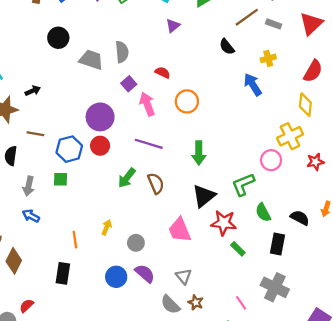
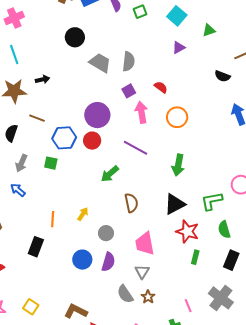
black semicircle: (227, 47) -> (222, 76), turned -42
brown semicircle: (156, 183) -> (131, 203), moved
pink trapezoid: (180, 230) -> (145, 244), moved
green rectangle: (238, 249) -> (195, 257), turned 48
purple semicircle: (145, 273) -> (108, 262), turned 54

